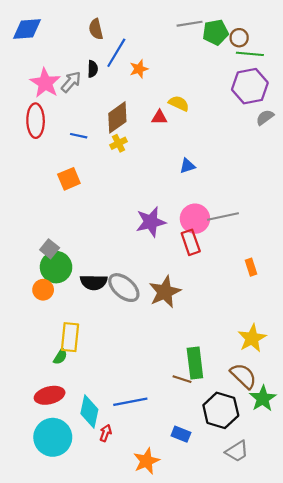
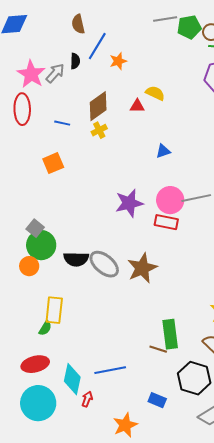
red rectangle: (191, 242) -> (166, 222), turned -60

